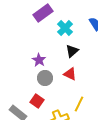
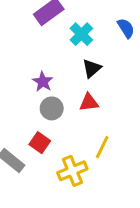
red triangle: (70, 74) -> (89, 102), turned -32

